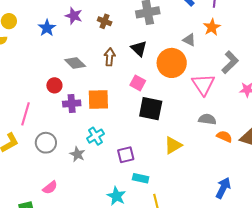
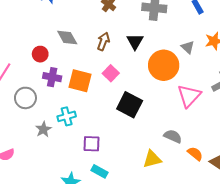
pink square: (138, 83) -> (111, 73), moved
gray semicircle: (207, 119) -> (173, 136), moved
gray circle: (46, 143) -> (25, 98), moved
yellow triangle: (173, 145) -> (152, 159), moved

